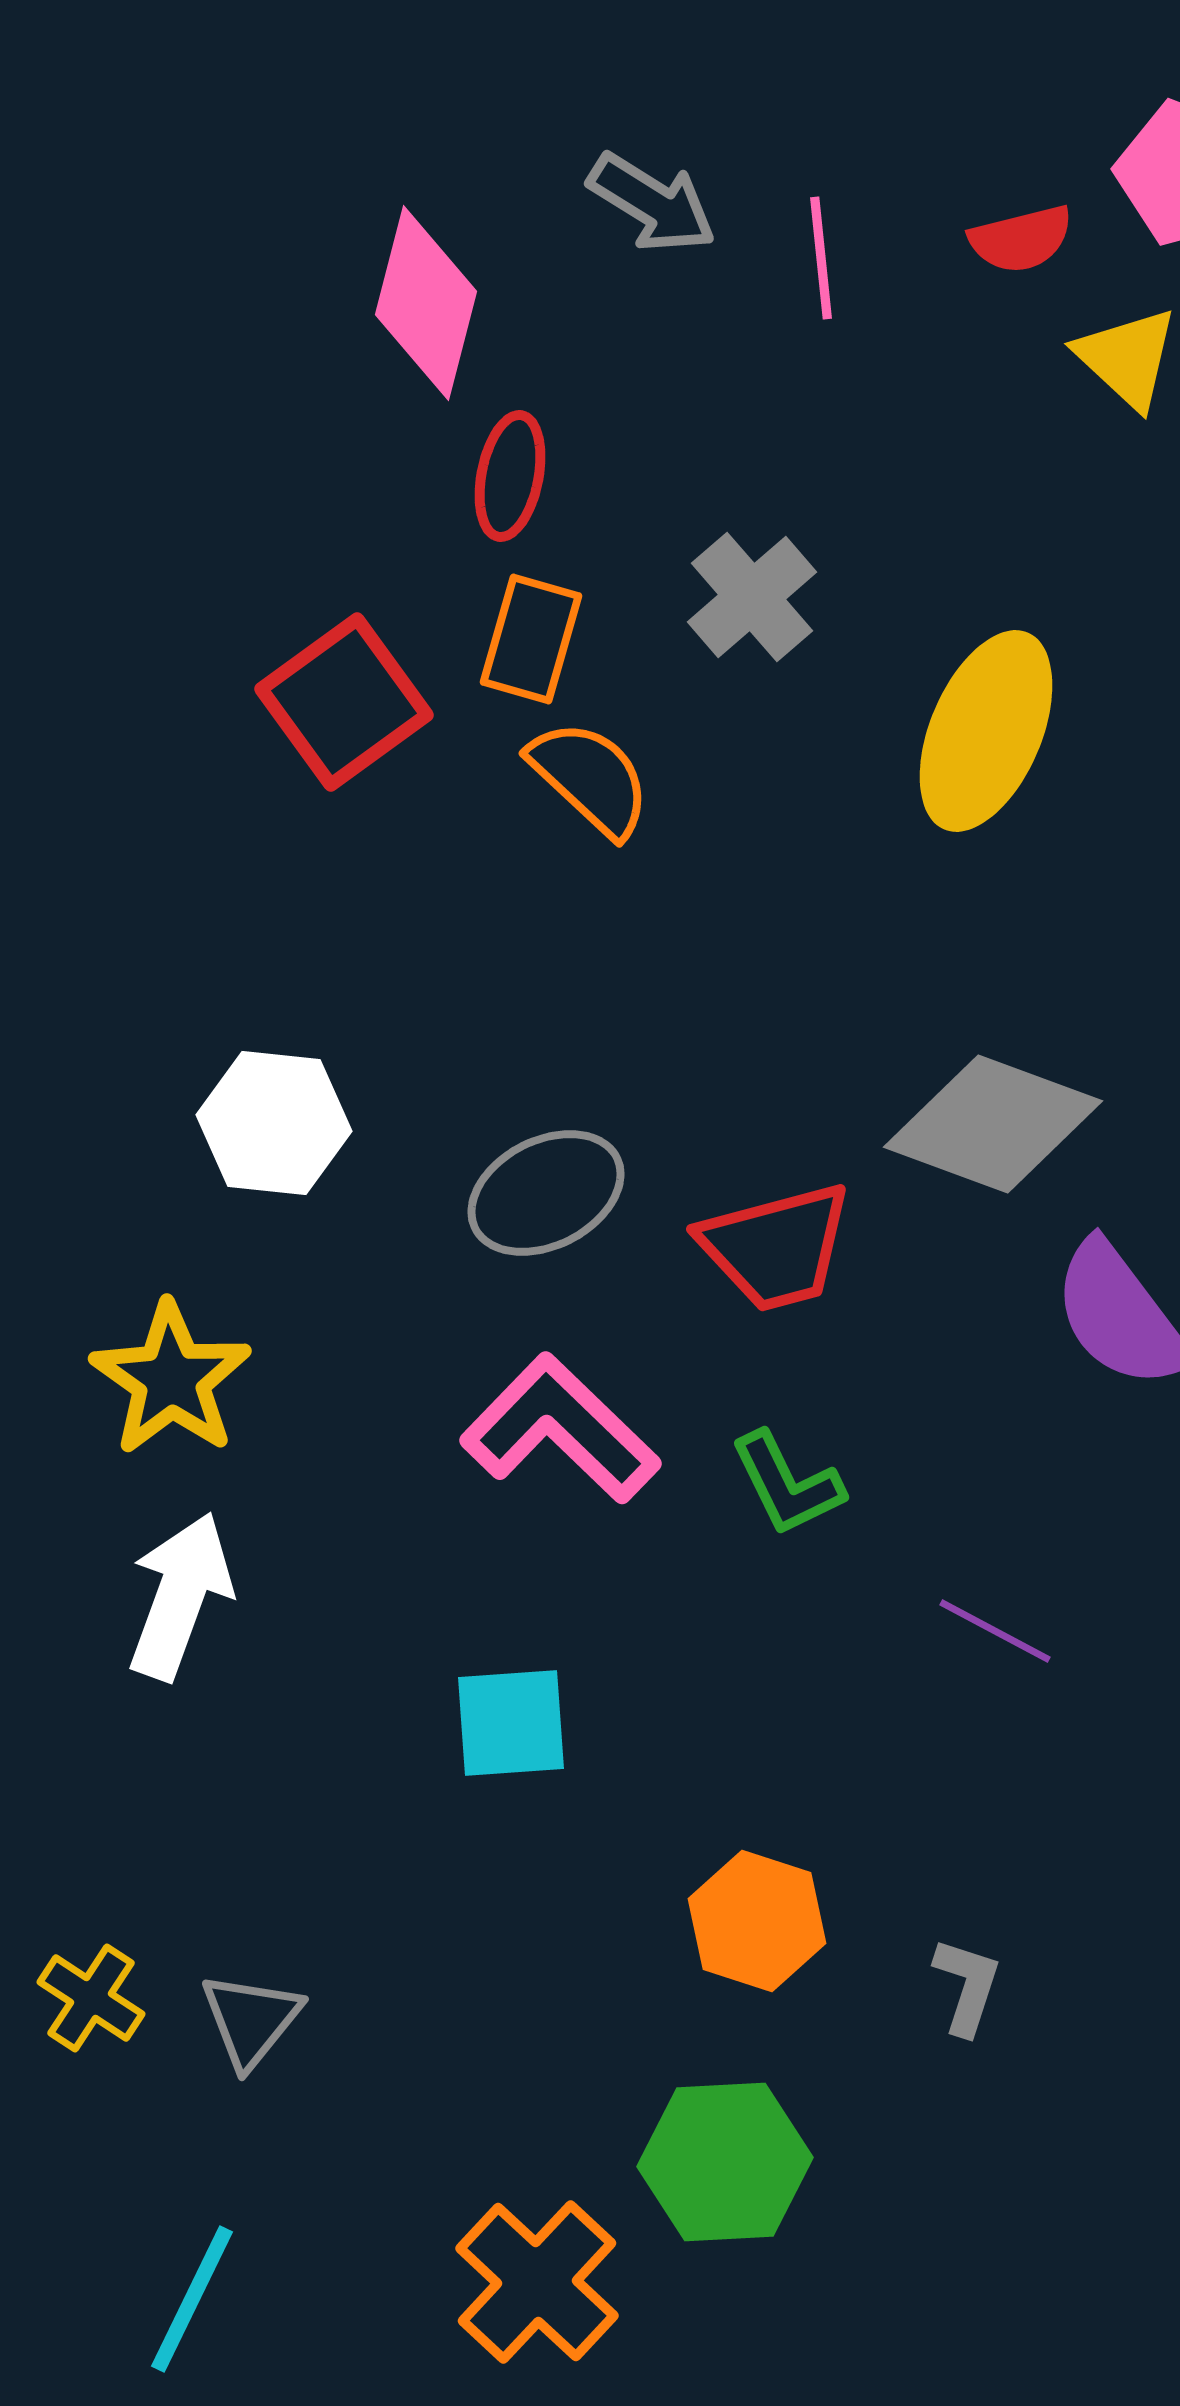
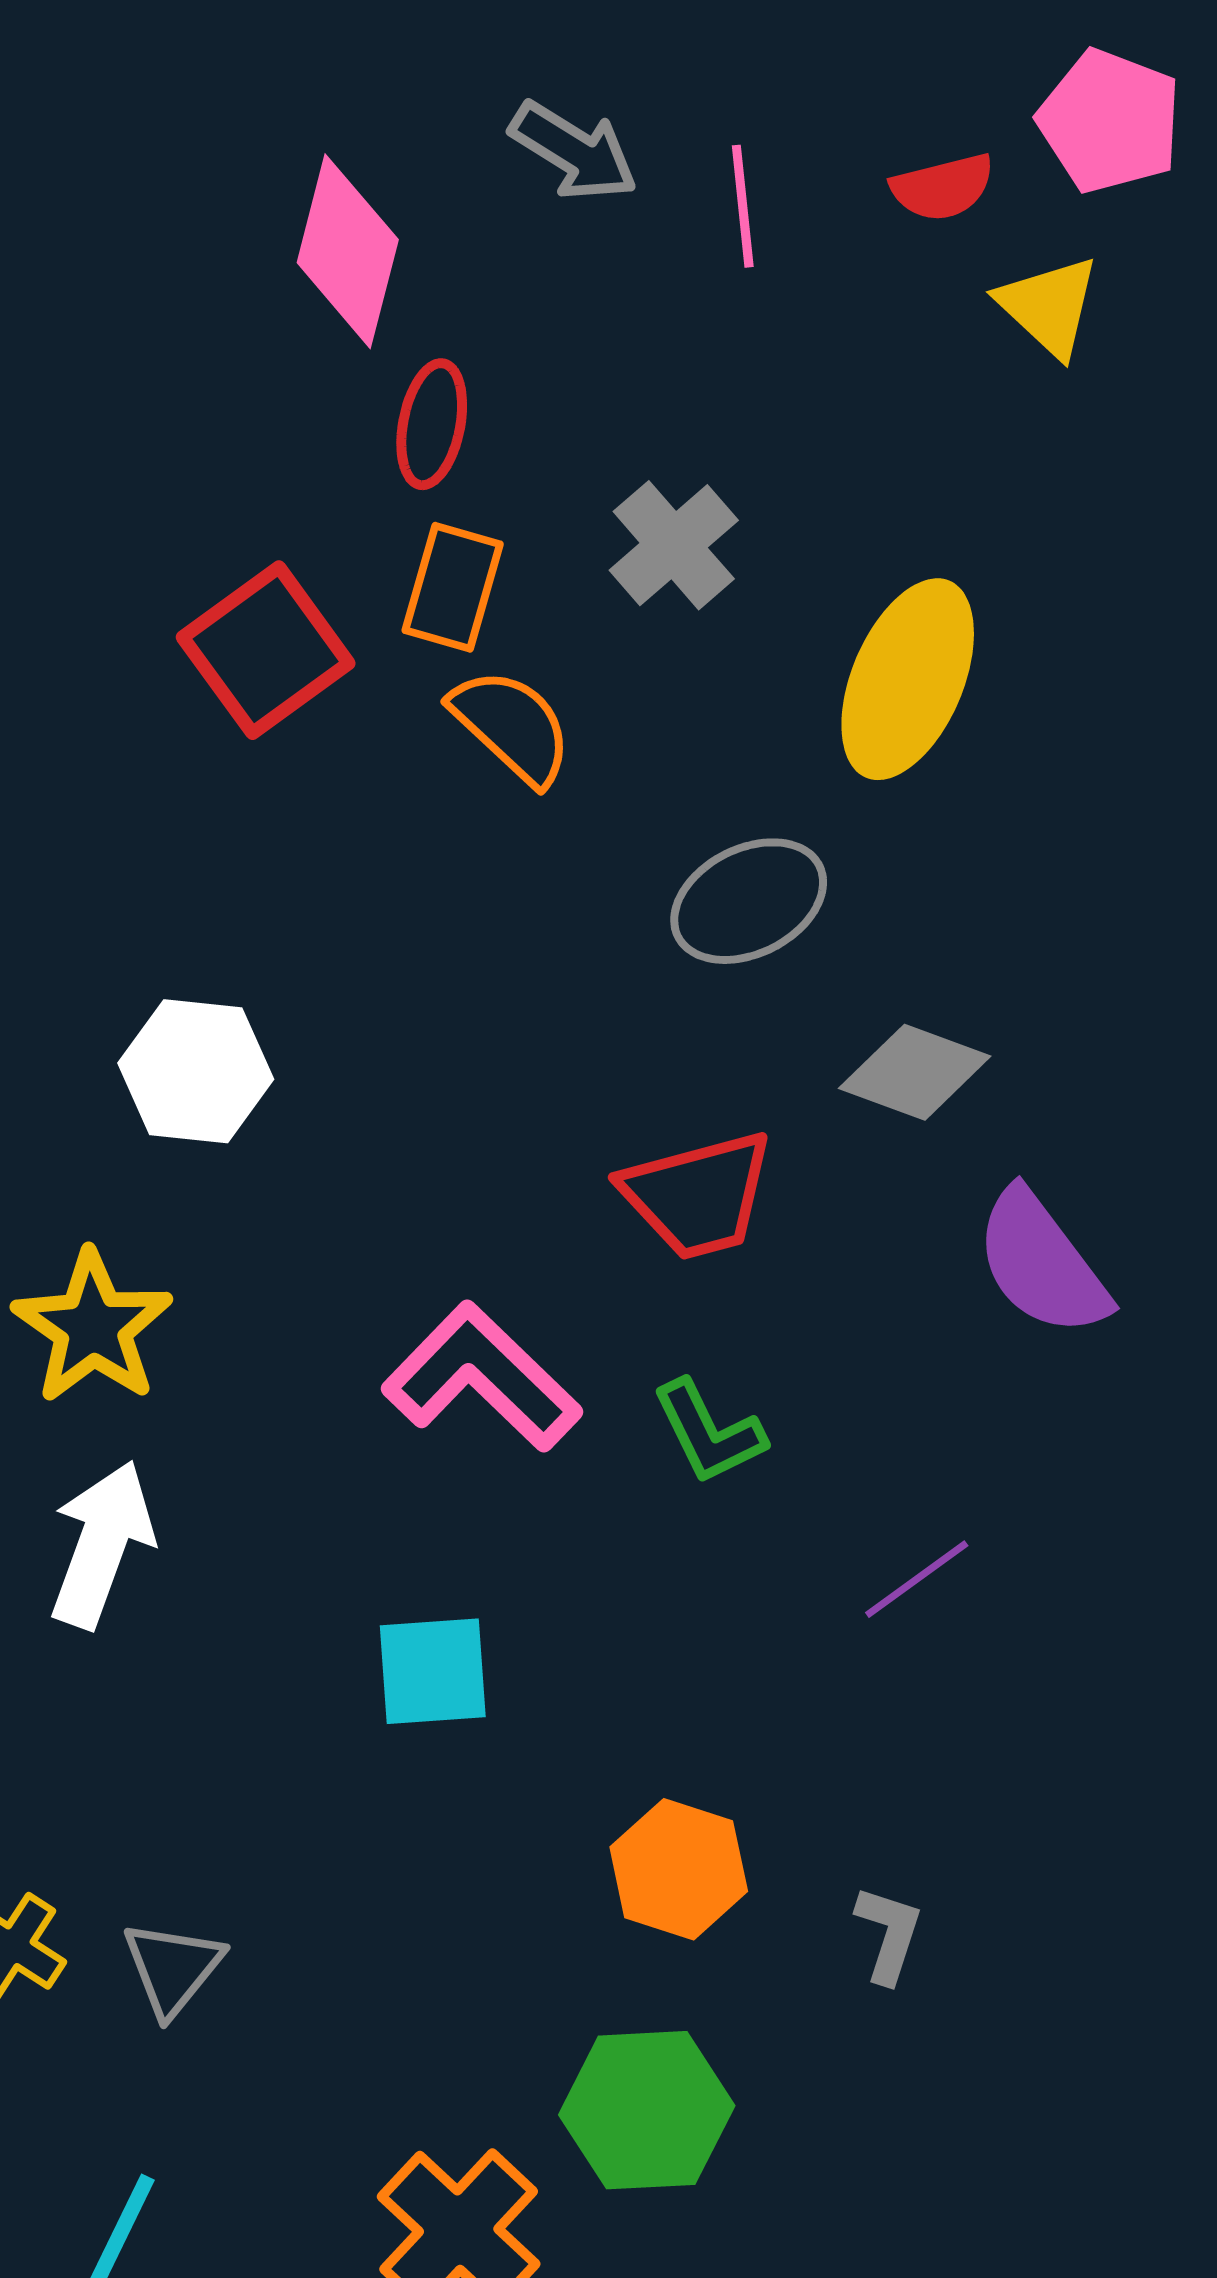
gray diamond: (993, 1124) -> (915, 1072), size x0.7
gray ellipse: (546, 1193) -> (749, 901), moved
purple line: (995, 1631) -> (917, 1579), turned -64

